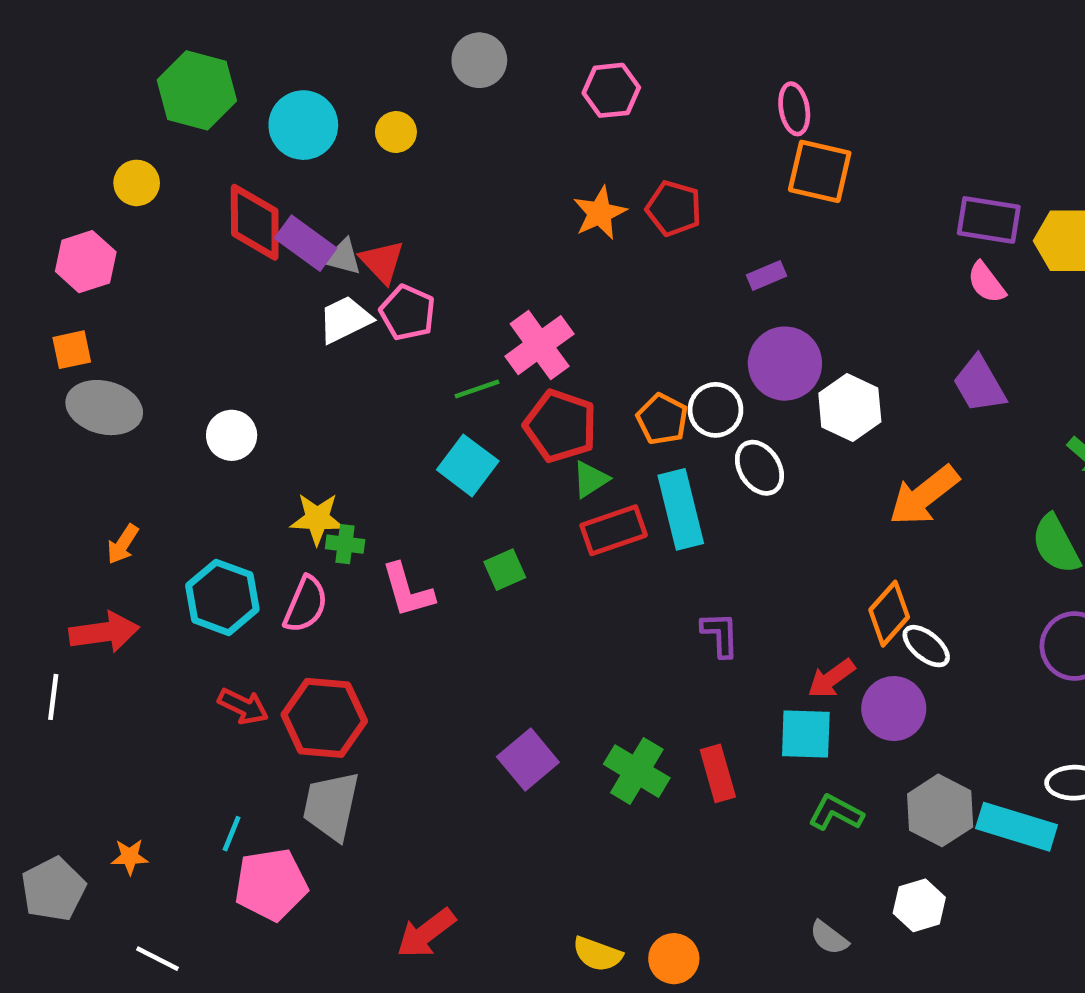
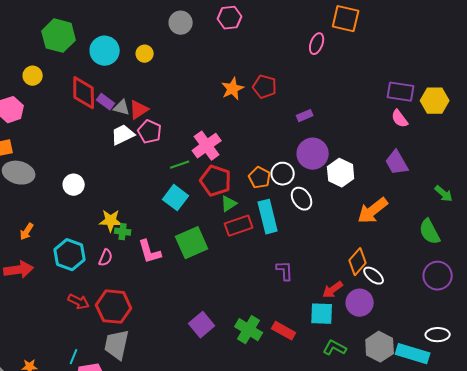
pink hexagon: (611, 90) -> (230, 18), moved
pink ellipse: (794, 109) -> (317, 44), turned 30
orange square: (820, 171) -> (346, 19), moved
purple rectangle: (306, 243) -> (106, 102), size x0.7
red triangle: (382, 262) -> (139, 110), turned 40
green square: (505, 570) -> (192, 243), size x1.8
pink semicircle: (306, 604) -> (106, 258), size x0.7
red rectangle: (718, 773) -> (284, 331), turned -45

